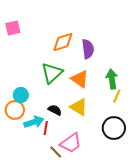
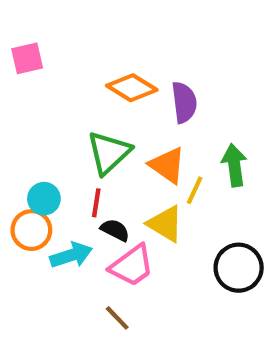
orange diamond: (63, 42) -> (132, 88), turned 50
yellow line: (117, 96) -> (195, 190), moved
red line: (46, 128) -> (96, 203), moved
pink trapezoid: (71, 143) -> (132, 266), moved

